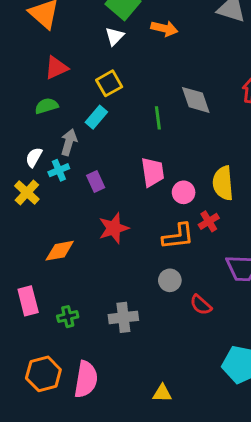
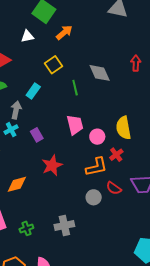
orange arrow: (164, 29) -> (64, 32), moved, turned -48
white triangle: (115, 36) -> (27, 36), moved, turned 40
yellow square: (109, 83) -> (54, 65), moved
red semicircle: (201, 305) -> (114, 188), moved

